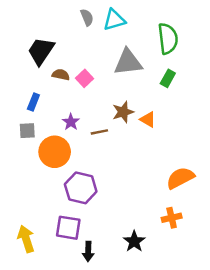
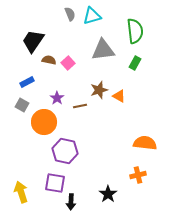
blue rectangle: (33, 102) -> (27, 82), turned 40
gray square: (27, 131) -> (22, 105), turned 32
orange semicircle: (180, 178) -> (145, 143), turned 35

